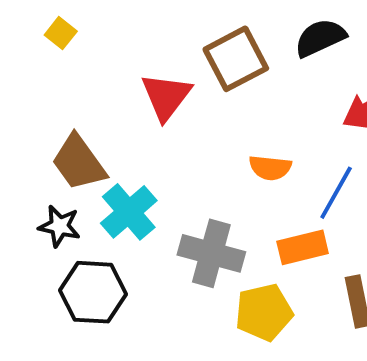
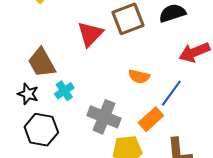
cyan cross: (129, 212) -> (64, 91), size x0.7
orange rectangle: (303, 247) -> (151, 119), turned -35

